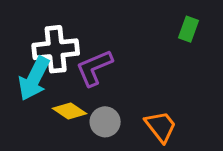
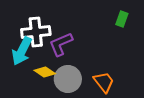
gray circle: (105, 122) -> (68, 79), size x1.4

